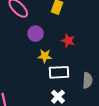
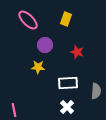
yellow star: (45, 56) -> (38, 67), moved

